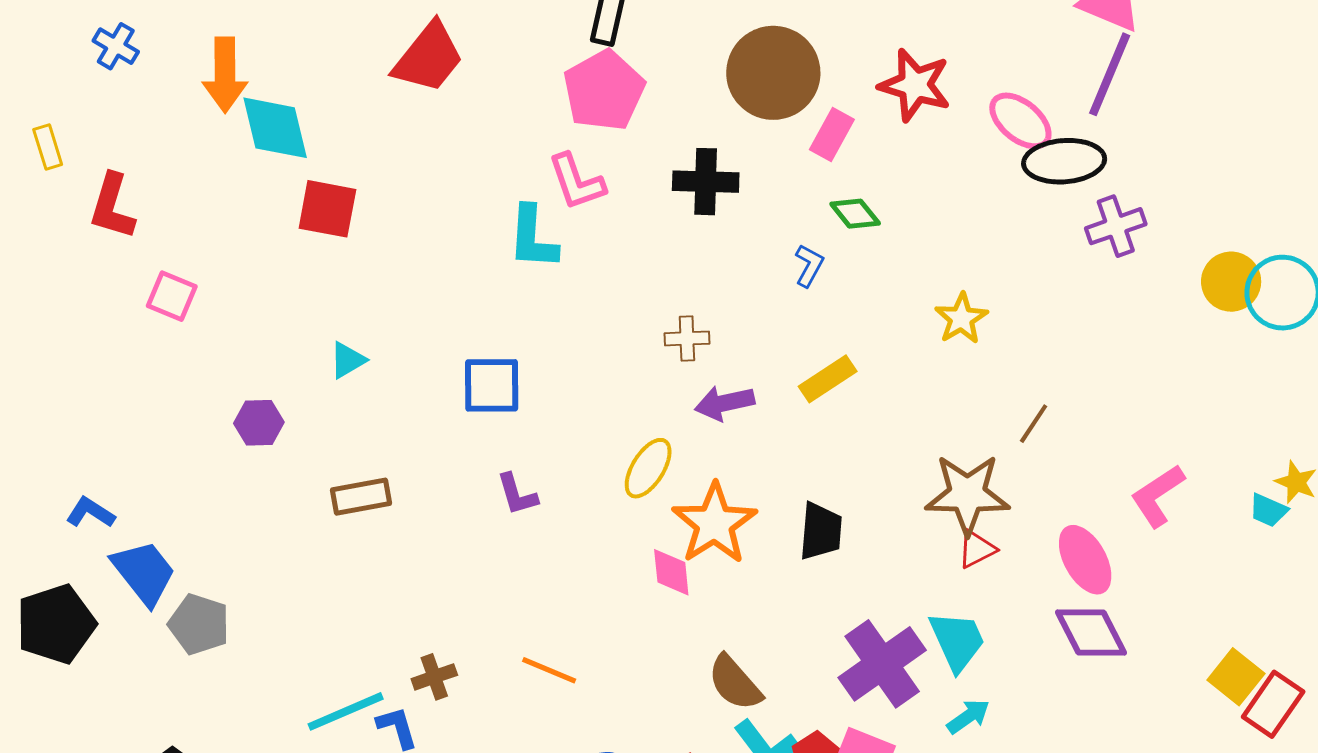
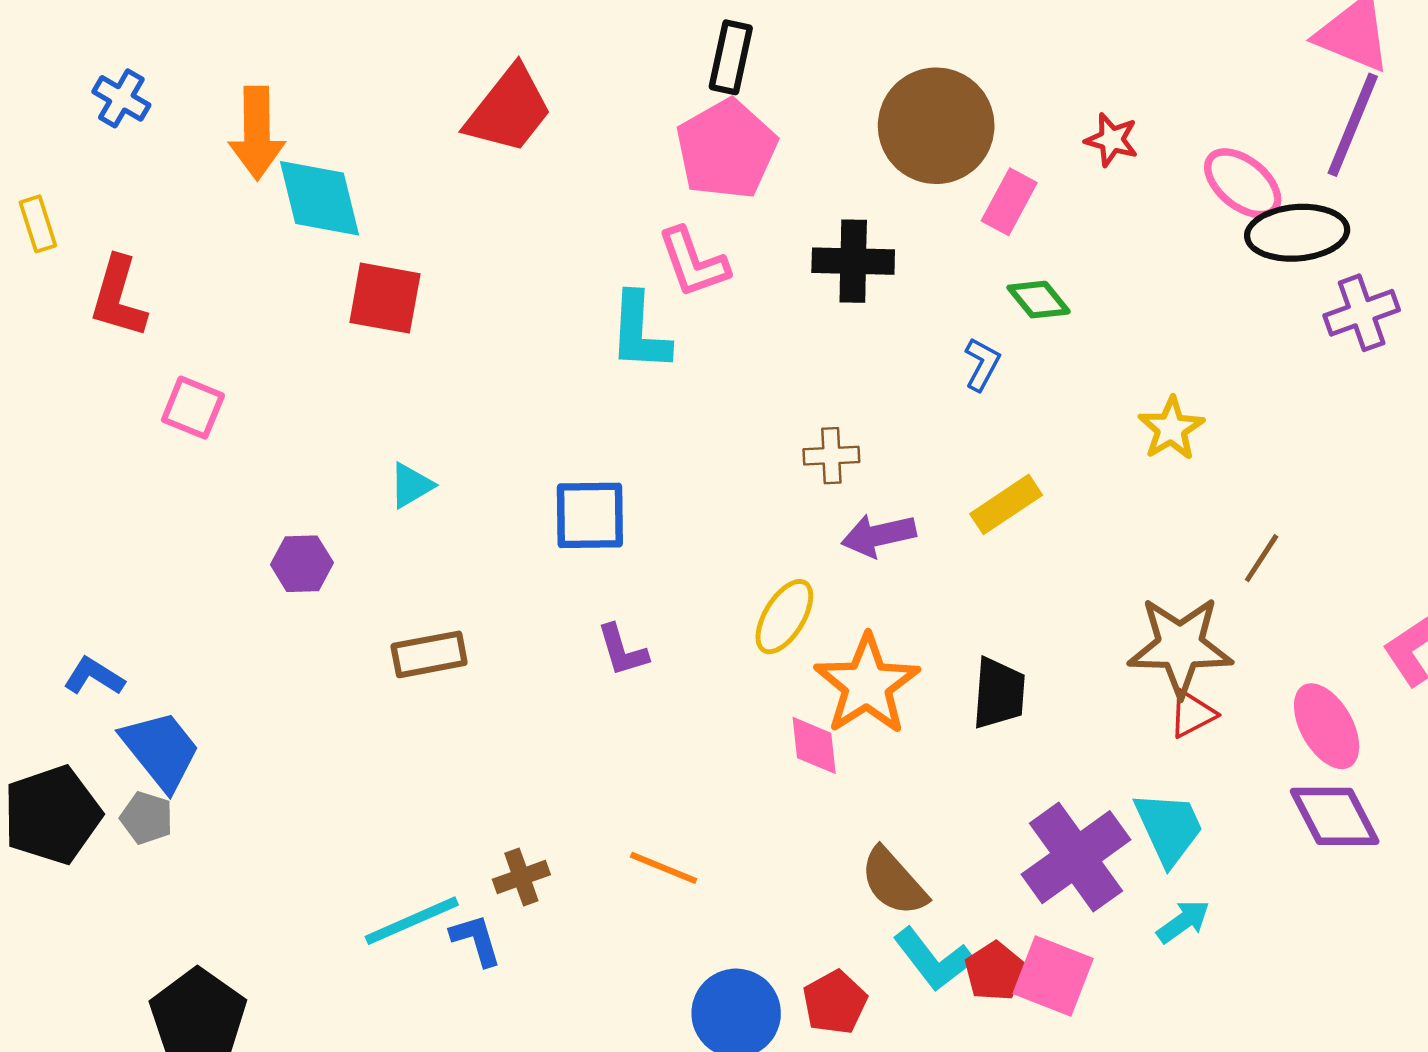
red star: (915, 85) -> (1112, 140), size x0.6
gray pentagon: (199, 624) -> (147, 818), moved, size x0.7

